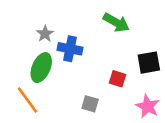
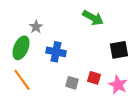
blue cross: (70, 49) -> (56, 52), moved
green ellipse: (41, 68) -> (21, 48), moved
red square: (118, 79) -> (94, 78), moved

